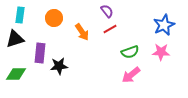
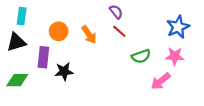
orange circle: (54, 18) -> (59, 31), moved
red line: (110, 29) -> (119, 31), turned 72
pink arrow: (131, 75) -> (161, 81), moved

